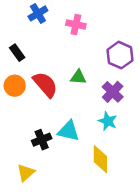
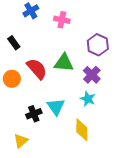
green triangle: (78, 77) -> (64, 63), size x1.5
orange circle: (15, 86) -> (12, 79), moved
cyan triangle: (69, 131) -> (56, 107), turned 42

